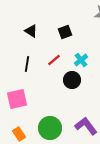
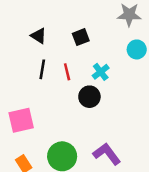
red line: (54, 60) -> (67, 72), turned -64
black line: (27, 64) -> (42, 69), moved

